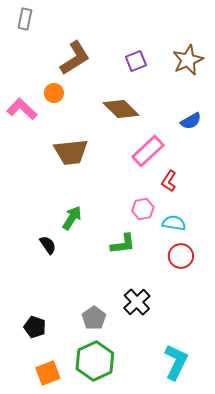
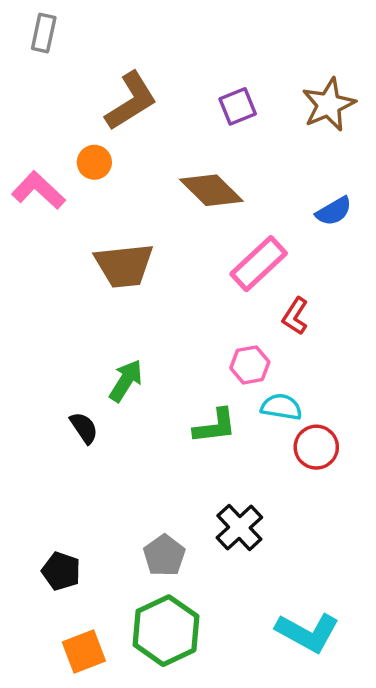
cyan semicircle: (174, 223) -> (281, 407), moved
cyan L-shape: (176, 362) -> (308, 632), turned 93

